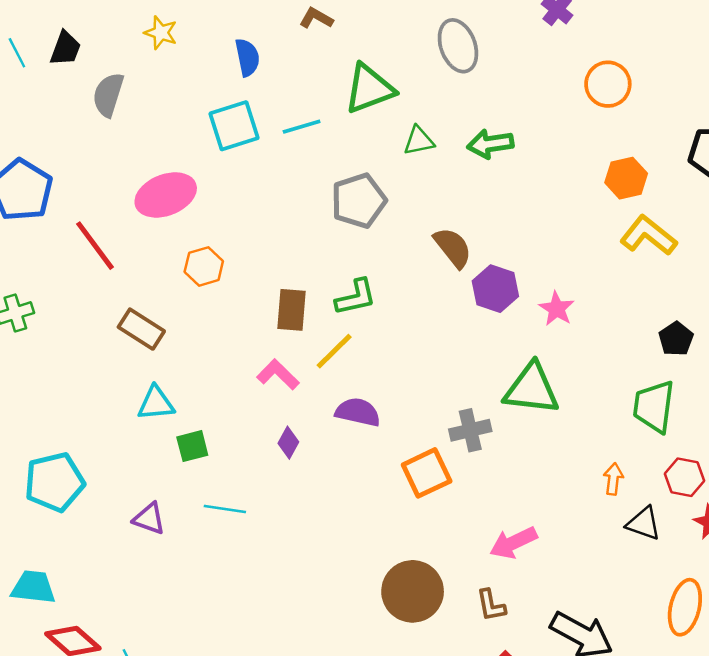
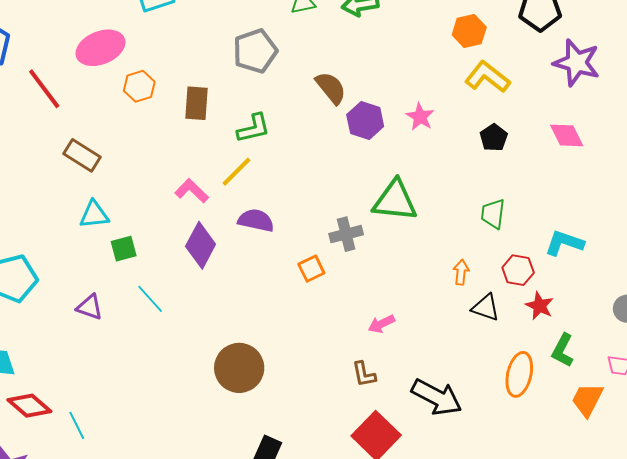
orange hexagon: (204, 266) -> (139, 86), moved
pink star: (557, 309) -> (420, 117), moved
brown rectangle: (292, 310) -> (197, 103), moved
black pentagon: (676, 339) -> (494, 138), moved
green trapezoid: (654, 407) -> (493, 214), size x0.7
purple diamond: (288, 443) -> (201, 245), size x1.8
orange square: (427, 473) -> (311, 269), size x0.7
cyan line: (225, 509) -> (150, 299), turned 40
pink arrow: (513, 543) -> (381, 324), size x0.7
brown circle: (413, 591) -> (239, 368), moved

